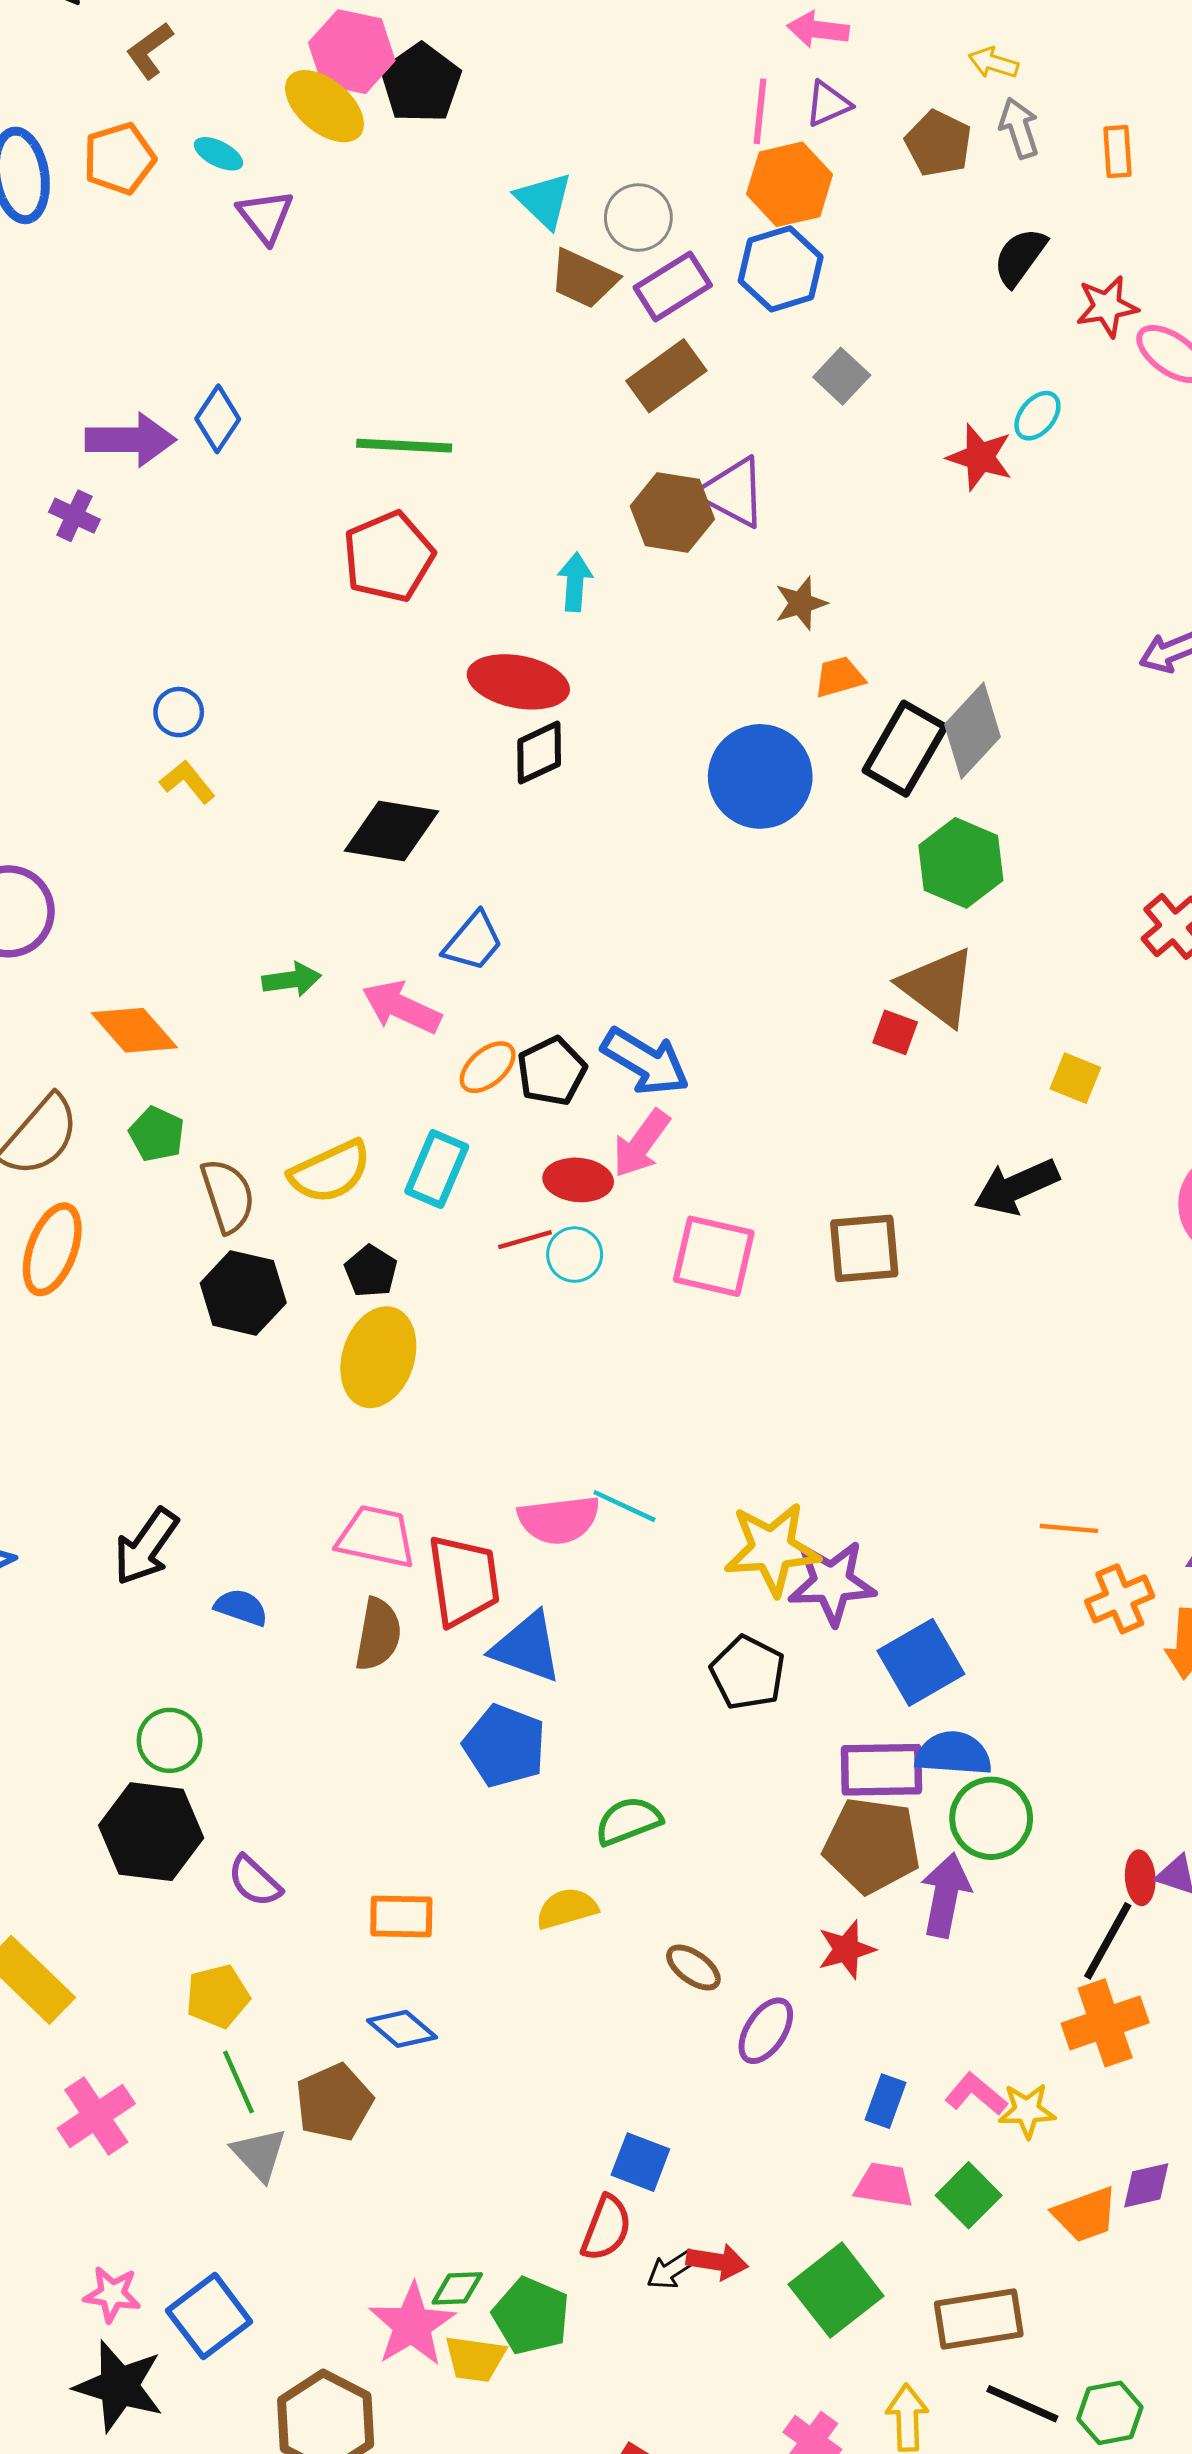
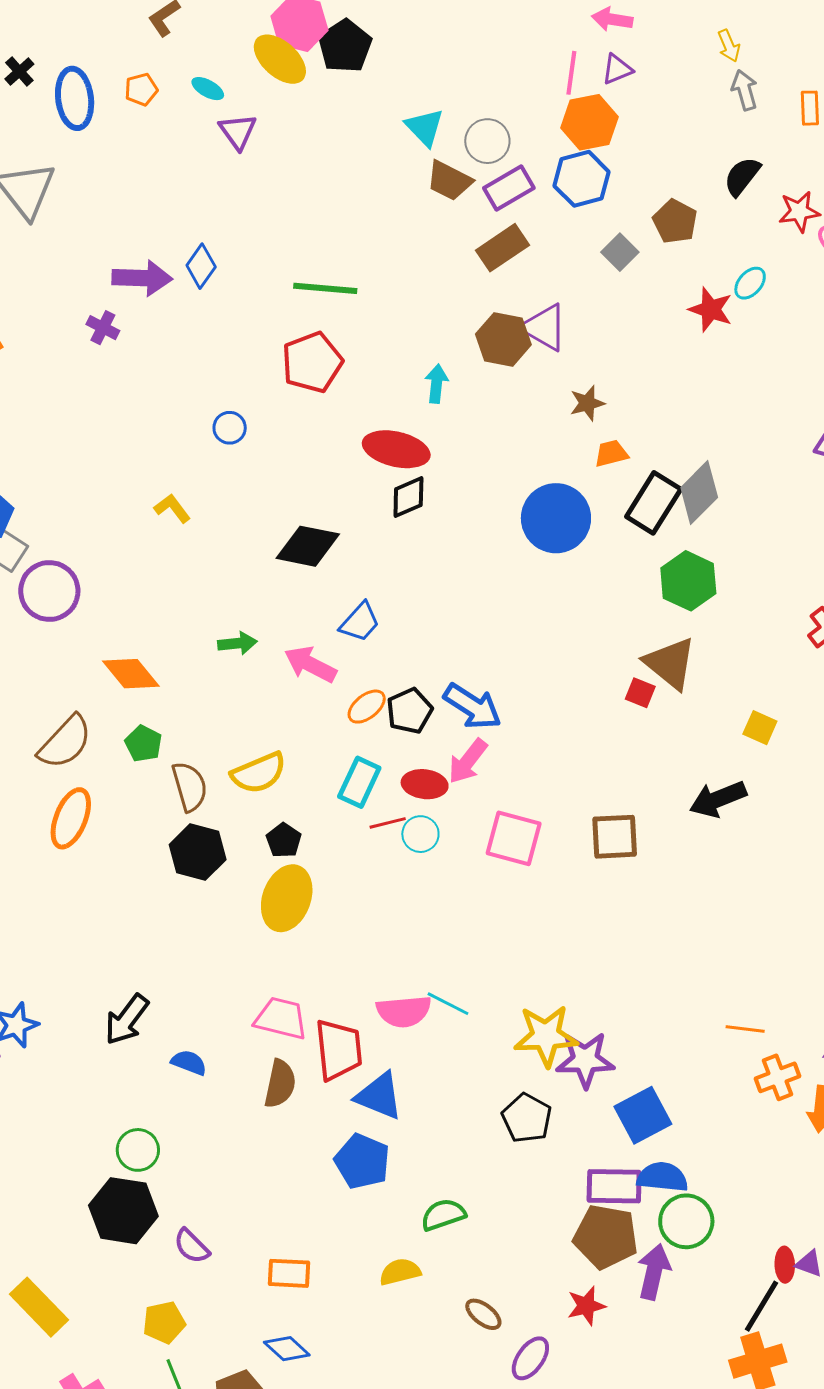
yellow arrow: (993, 63) -> (729, 46), turned -132
brown pentagon: (938, 143) -> (675, 222), moved
orange pentagon: (119, 159) -> (141, 89), size x0.7
blue circle: (179, 712) -> (230, 428), moved
cyan rectangle: (437, 1169) -> (359, 782), moved

